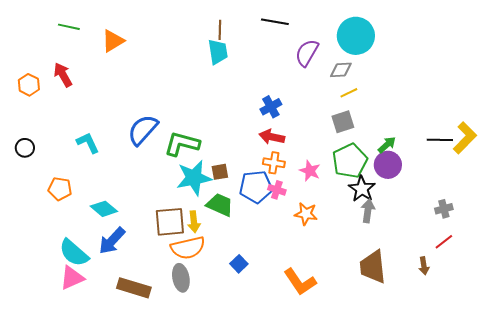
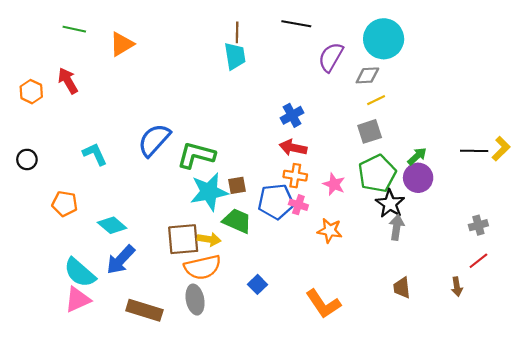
yellow L-shape: (465, 138) -> (501, 149), size x0.7
yellow arrow: (194, 222) -> (209, 239), turned -75
brown trapezoid: (373, 267) -> (402, 288), size x0.6

